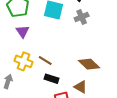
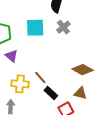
brown line: (45, 61) -> (40, 78), turned 32
black rectangle: (52, 79) -> (51, 93), turned 40

